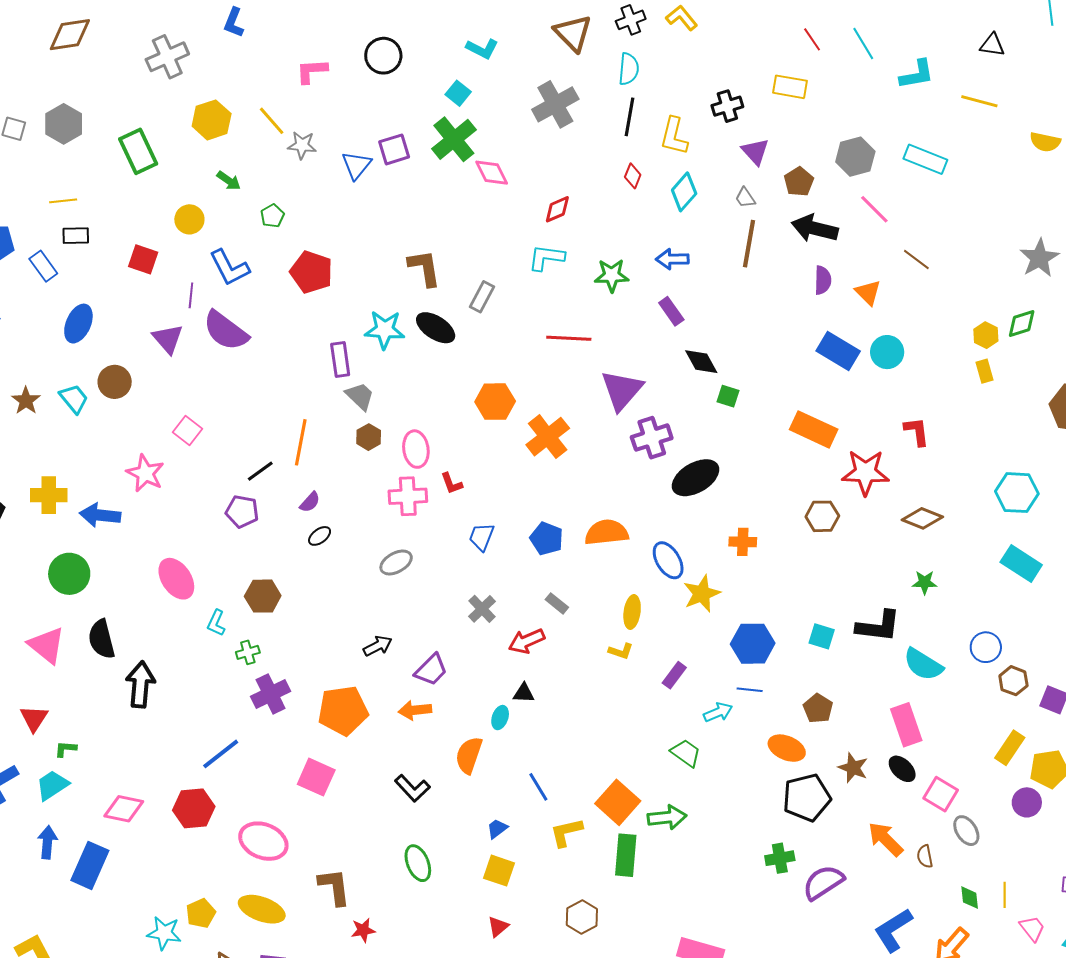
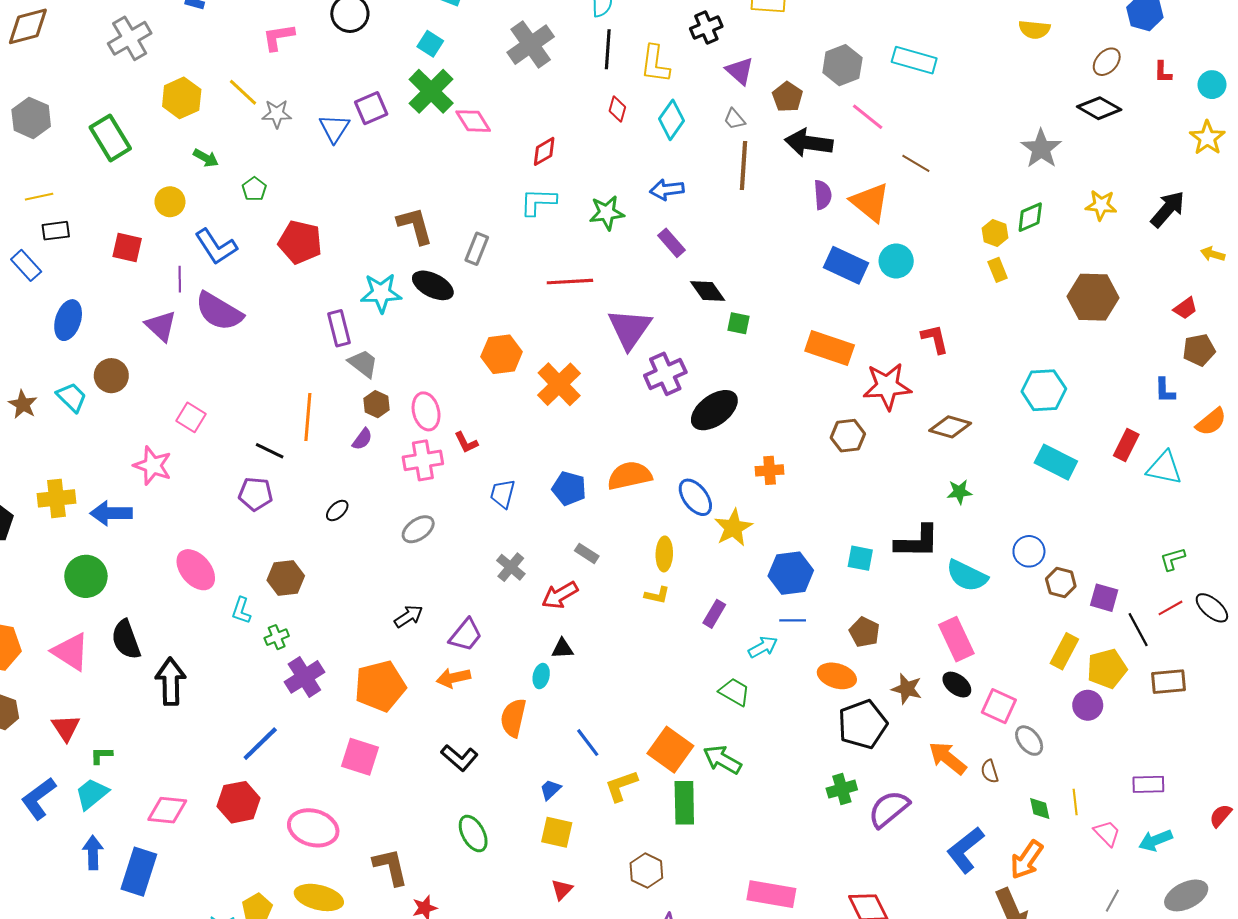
orange triangle: (868, 292) -> (870, 202), size x1.5
black line: (260, 471) -> (270, 451), turned 68
purple semicircle: (310, 502) -> (362, 439), moved
green arrow: (667, 817) -> (722, 760), turned -138

